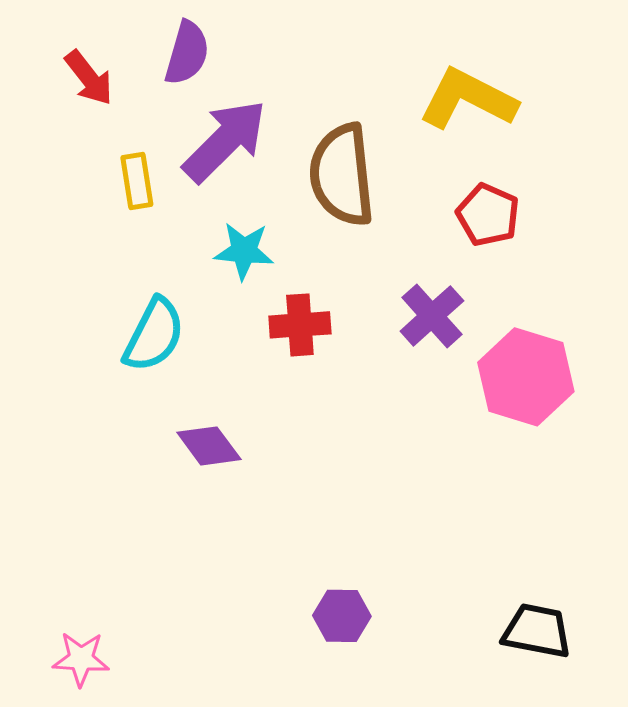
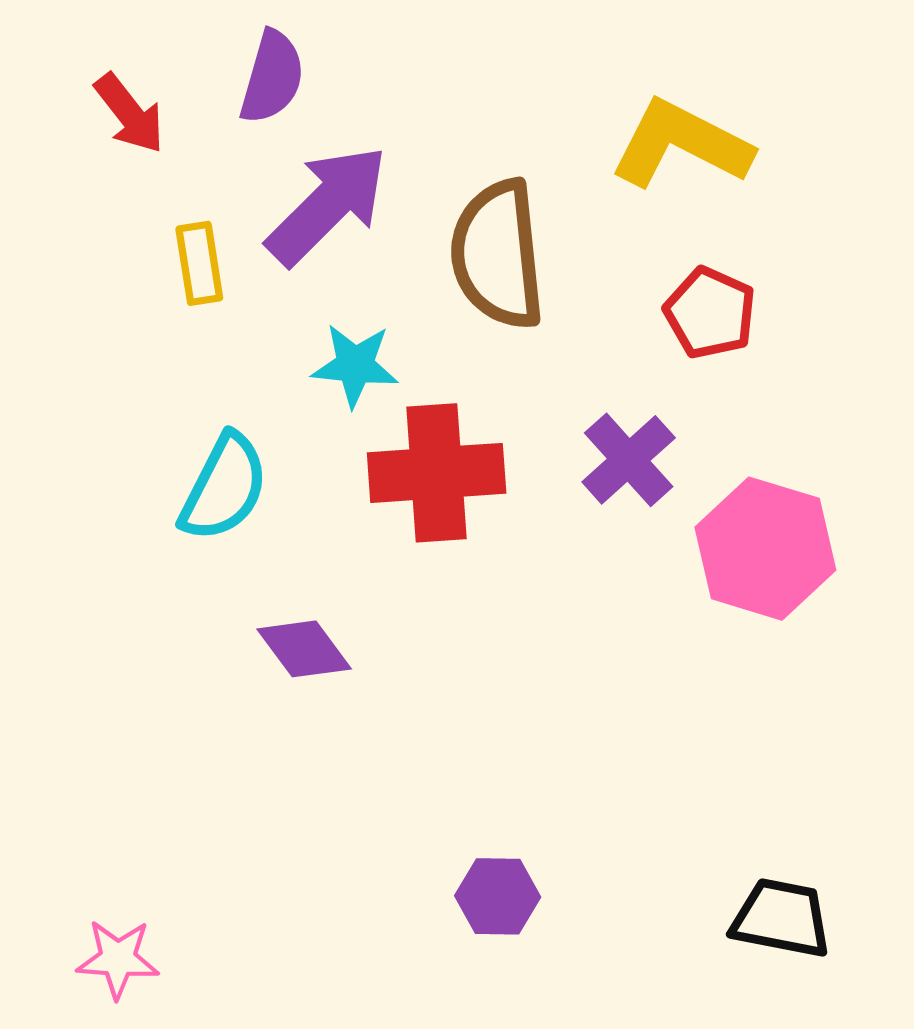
red cross: (300, 325) -> (437, 473), size x1.5

